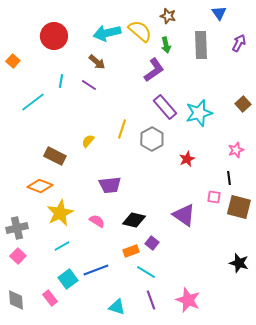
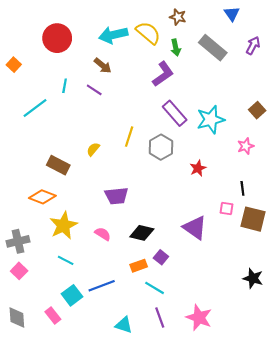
gray rectangle: (201, 45) -> (213, 48), turned -48
pink star: (236, 150) -> (246, 146), moved
cyan line: (62, 246) -> (66, 260), turned 56

